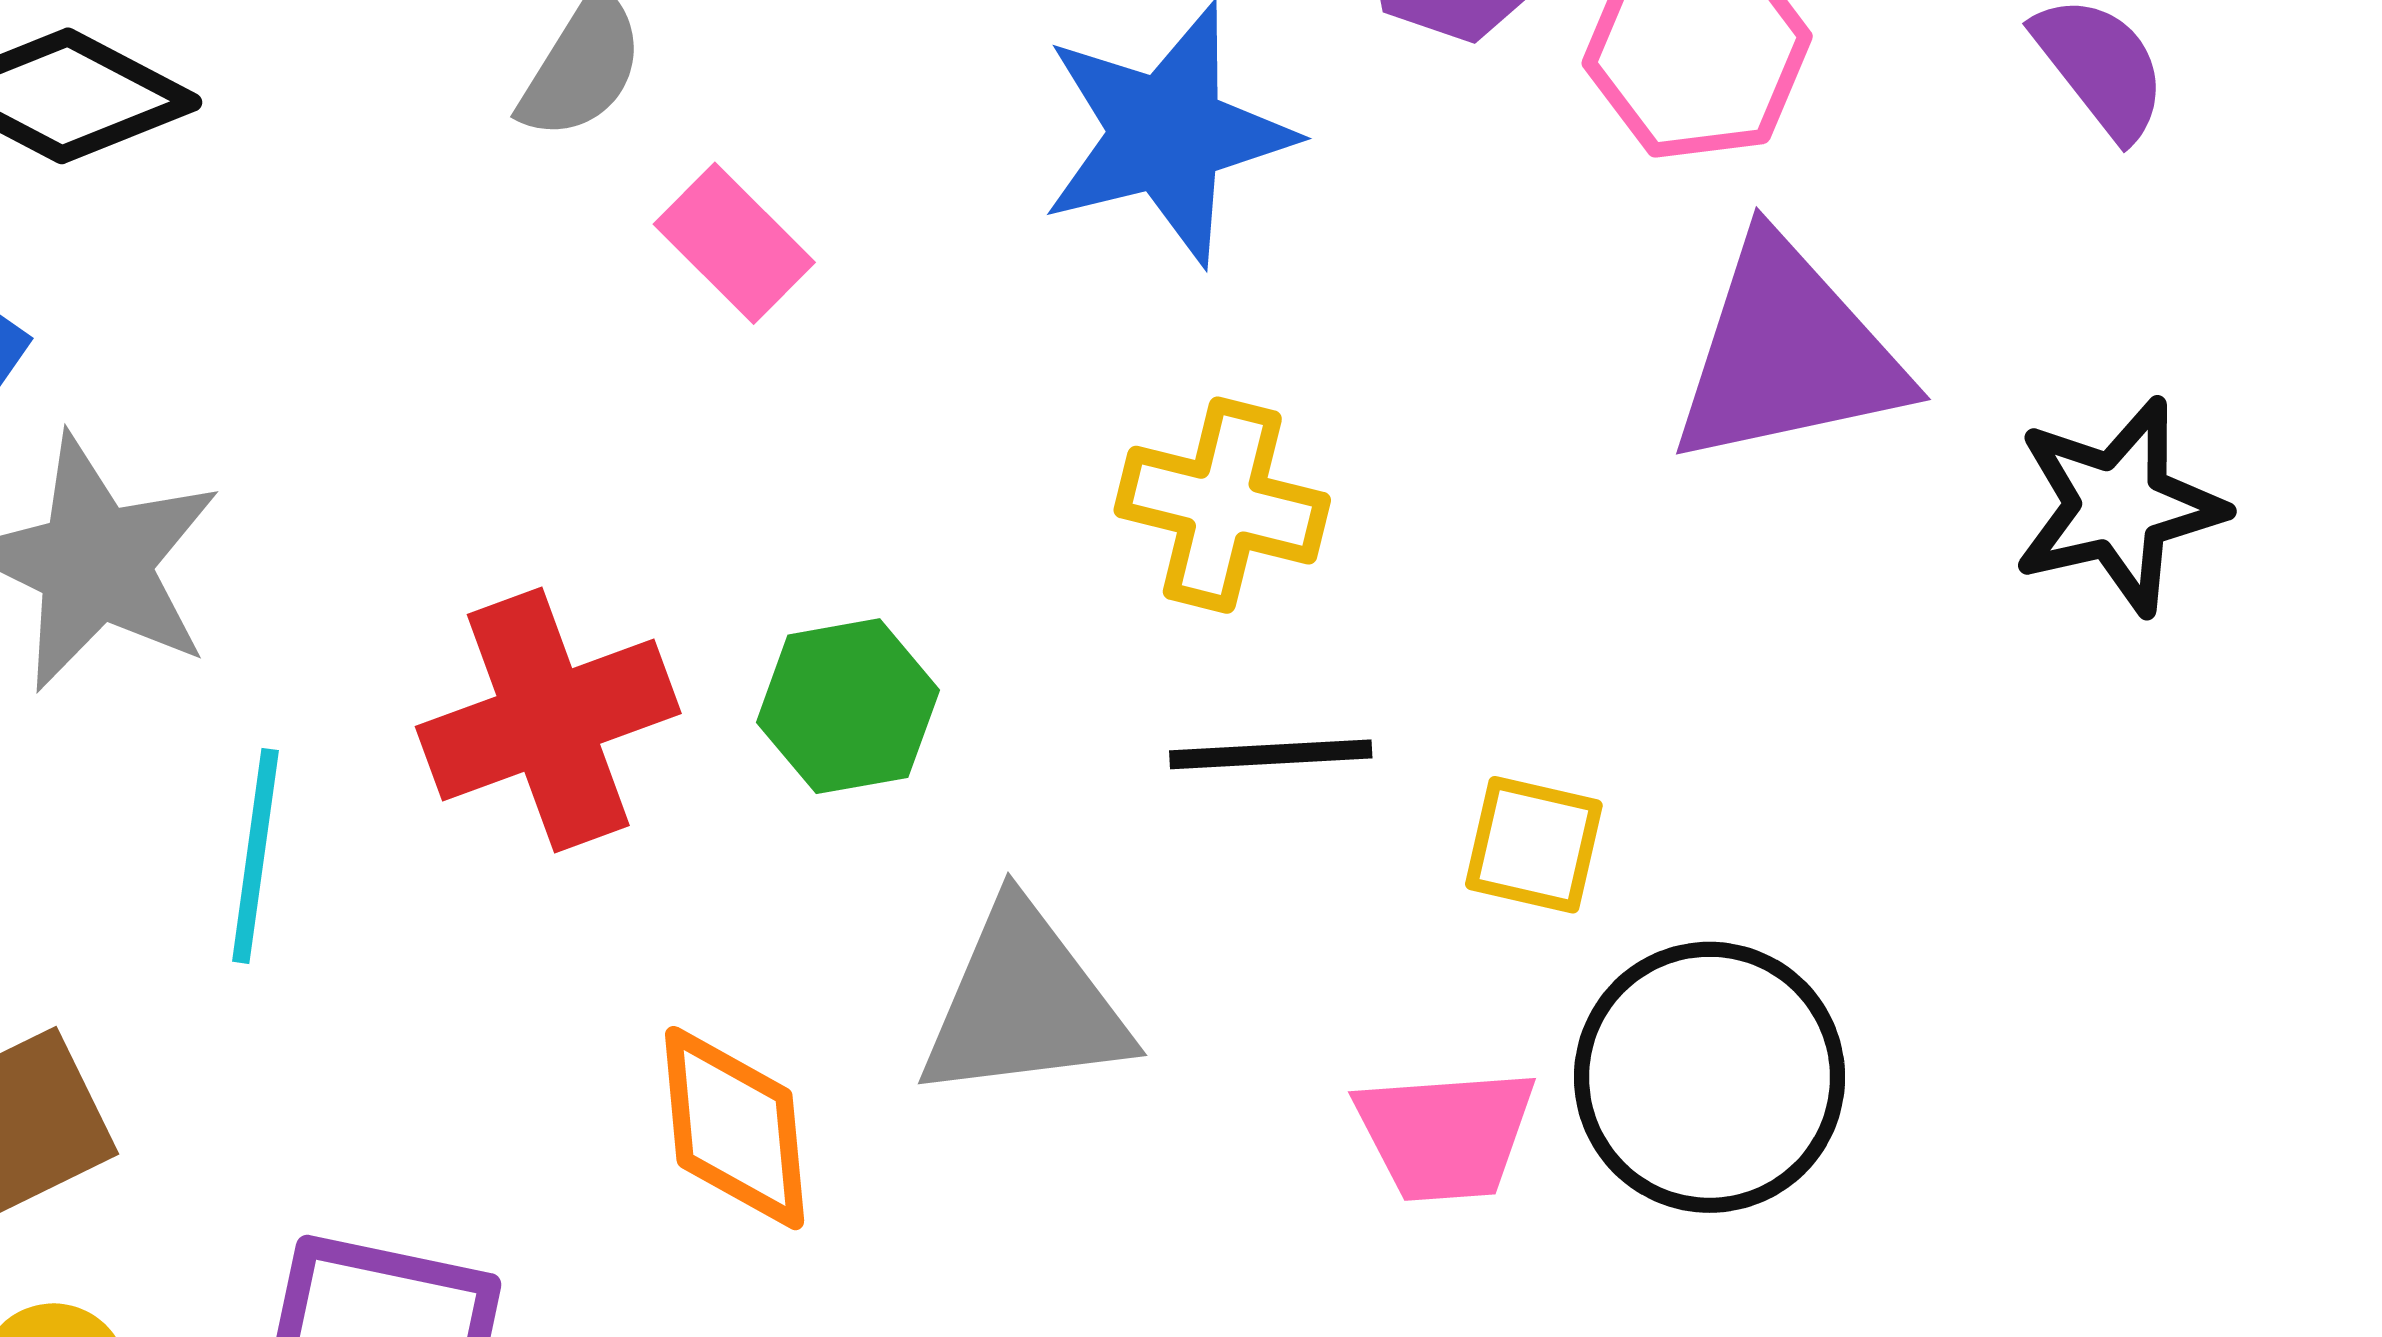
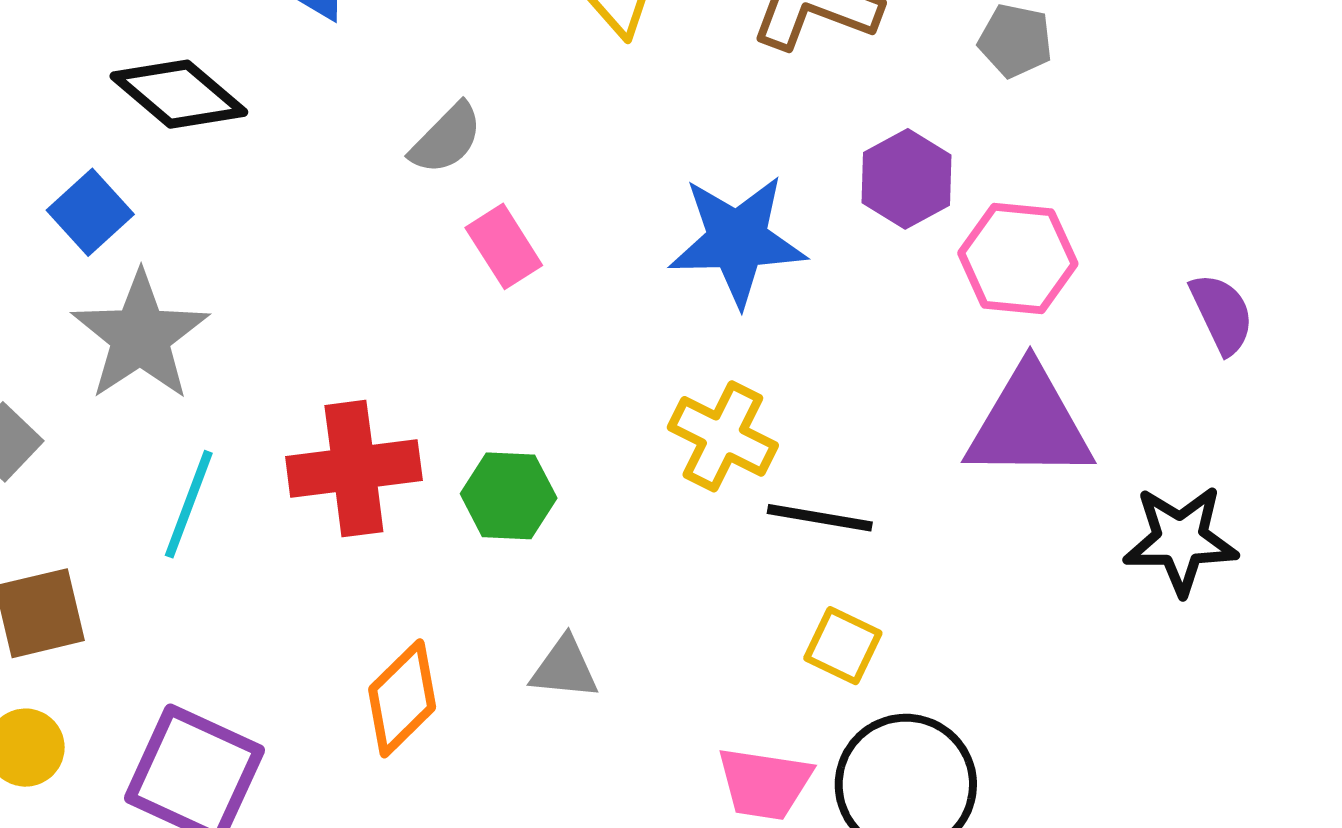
black line: (1271, 754) -> (820, 518), moved
gray triangle: (1024, 1004) -> (564, 668), size x0.6
orange diamond: (735, 1128) -> (402, 698), turned 38

